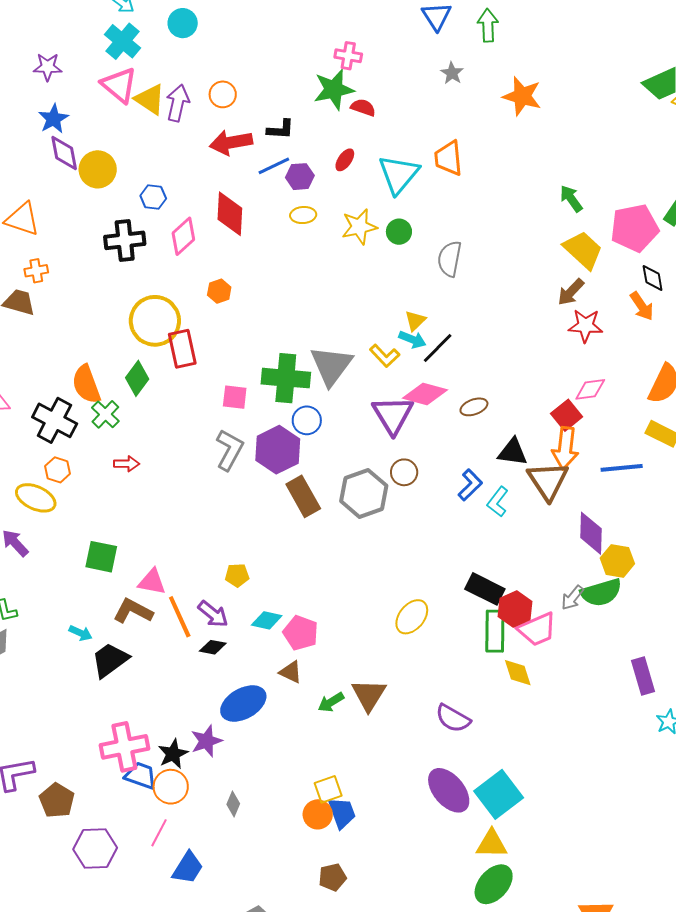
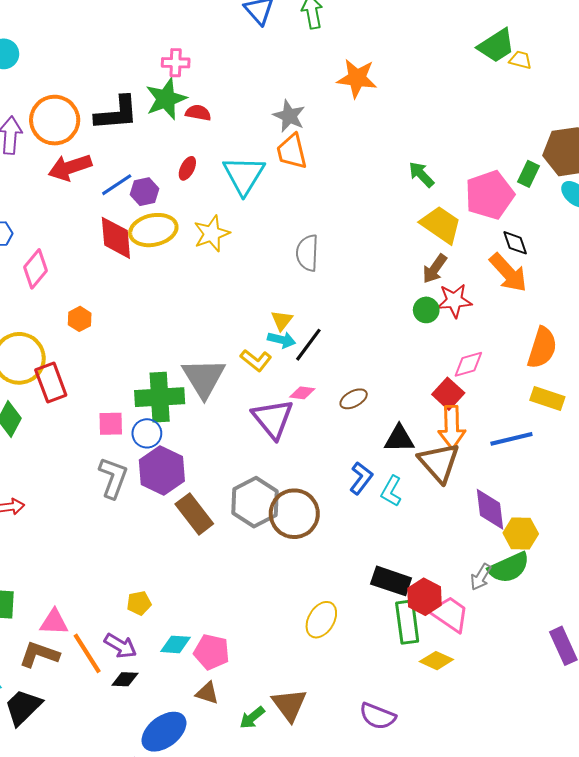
gray star: (452, 73) -> (289, 116), moved, size x1.4
orange circle: (223, 94) -> (55, 120), size x1.8
black L-shape: (281, 129) -> (117, 113), moved, size x1.6
red diamond: (230, 214) -> (116, 238), moved
yellow ellipse: (303, 215) -> (153, 230), size x1.8
green circle: (399, 232) -> (426, 310), moved
orange arrow: (642, 306) -> (508, 273), size x1.4
pink diamond: (425, 394) -> (302, 393), size x0.6
blue circle: (307, 420) -> (147, 433), moved
brown circle: (404, 472) -> (294, 514), moved, size x1.8
pink trapezoid: (537, 629) -> (450, 614), turned -114
yellow diamond: (518, 673) -> (436, 661), turned -40

